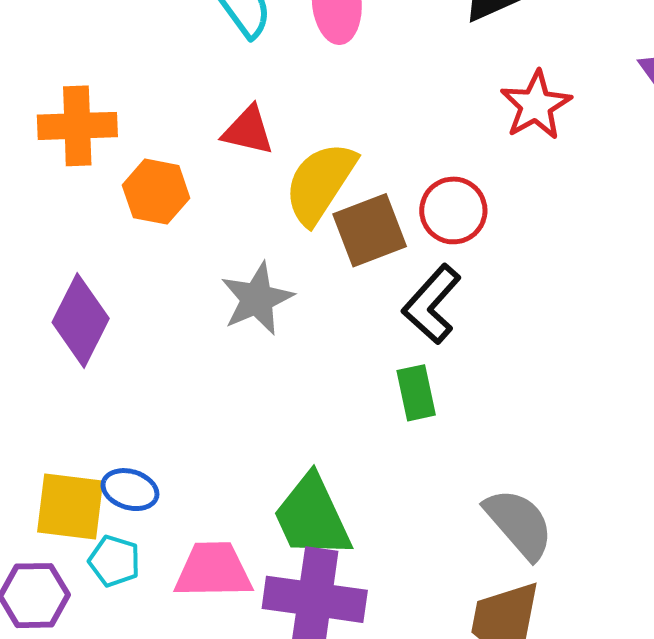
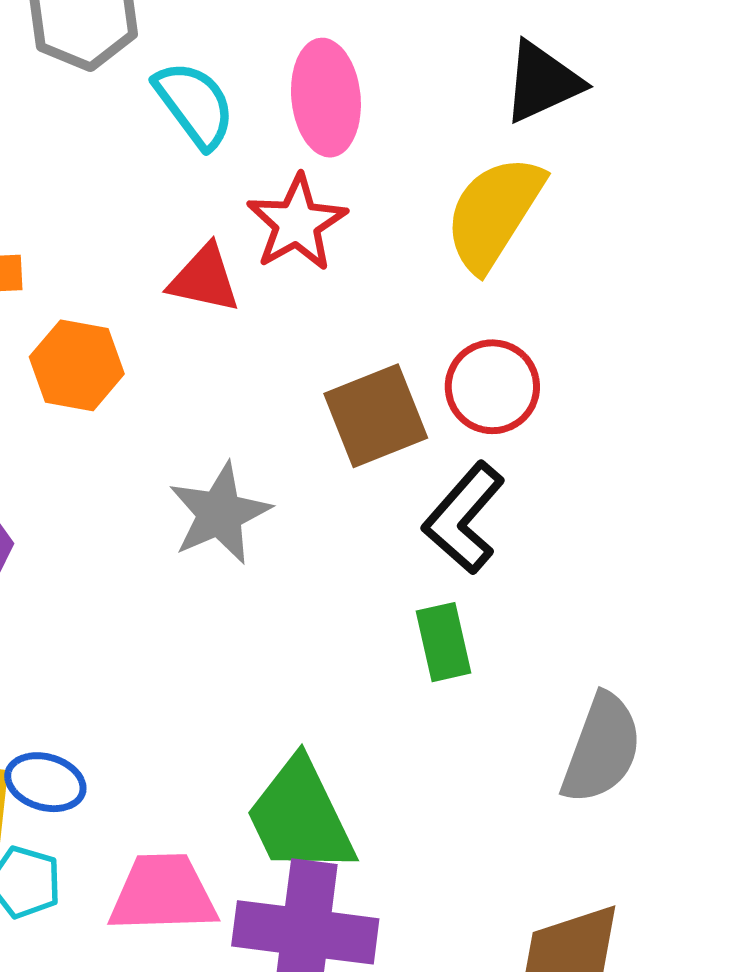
red star: (536, 105) -> (297, 223), moved
yellow semicircle: (320, 183) -> (494, 213), moved
gray semicircle: (519, 524) -> (602, 749), moved, turned 62

